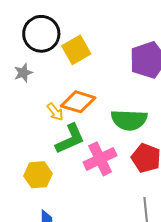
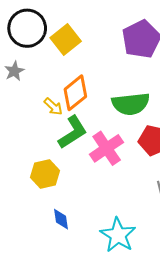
orange diamond: (78, 102) -> (75, 93), turned -48

